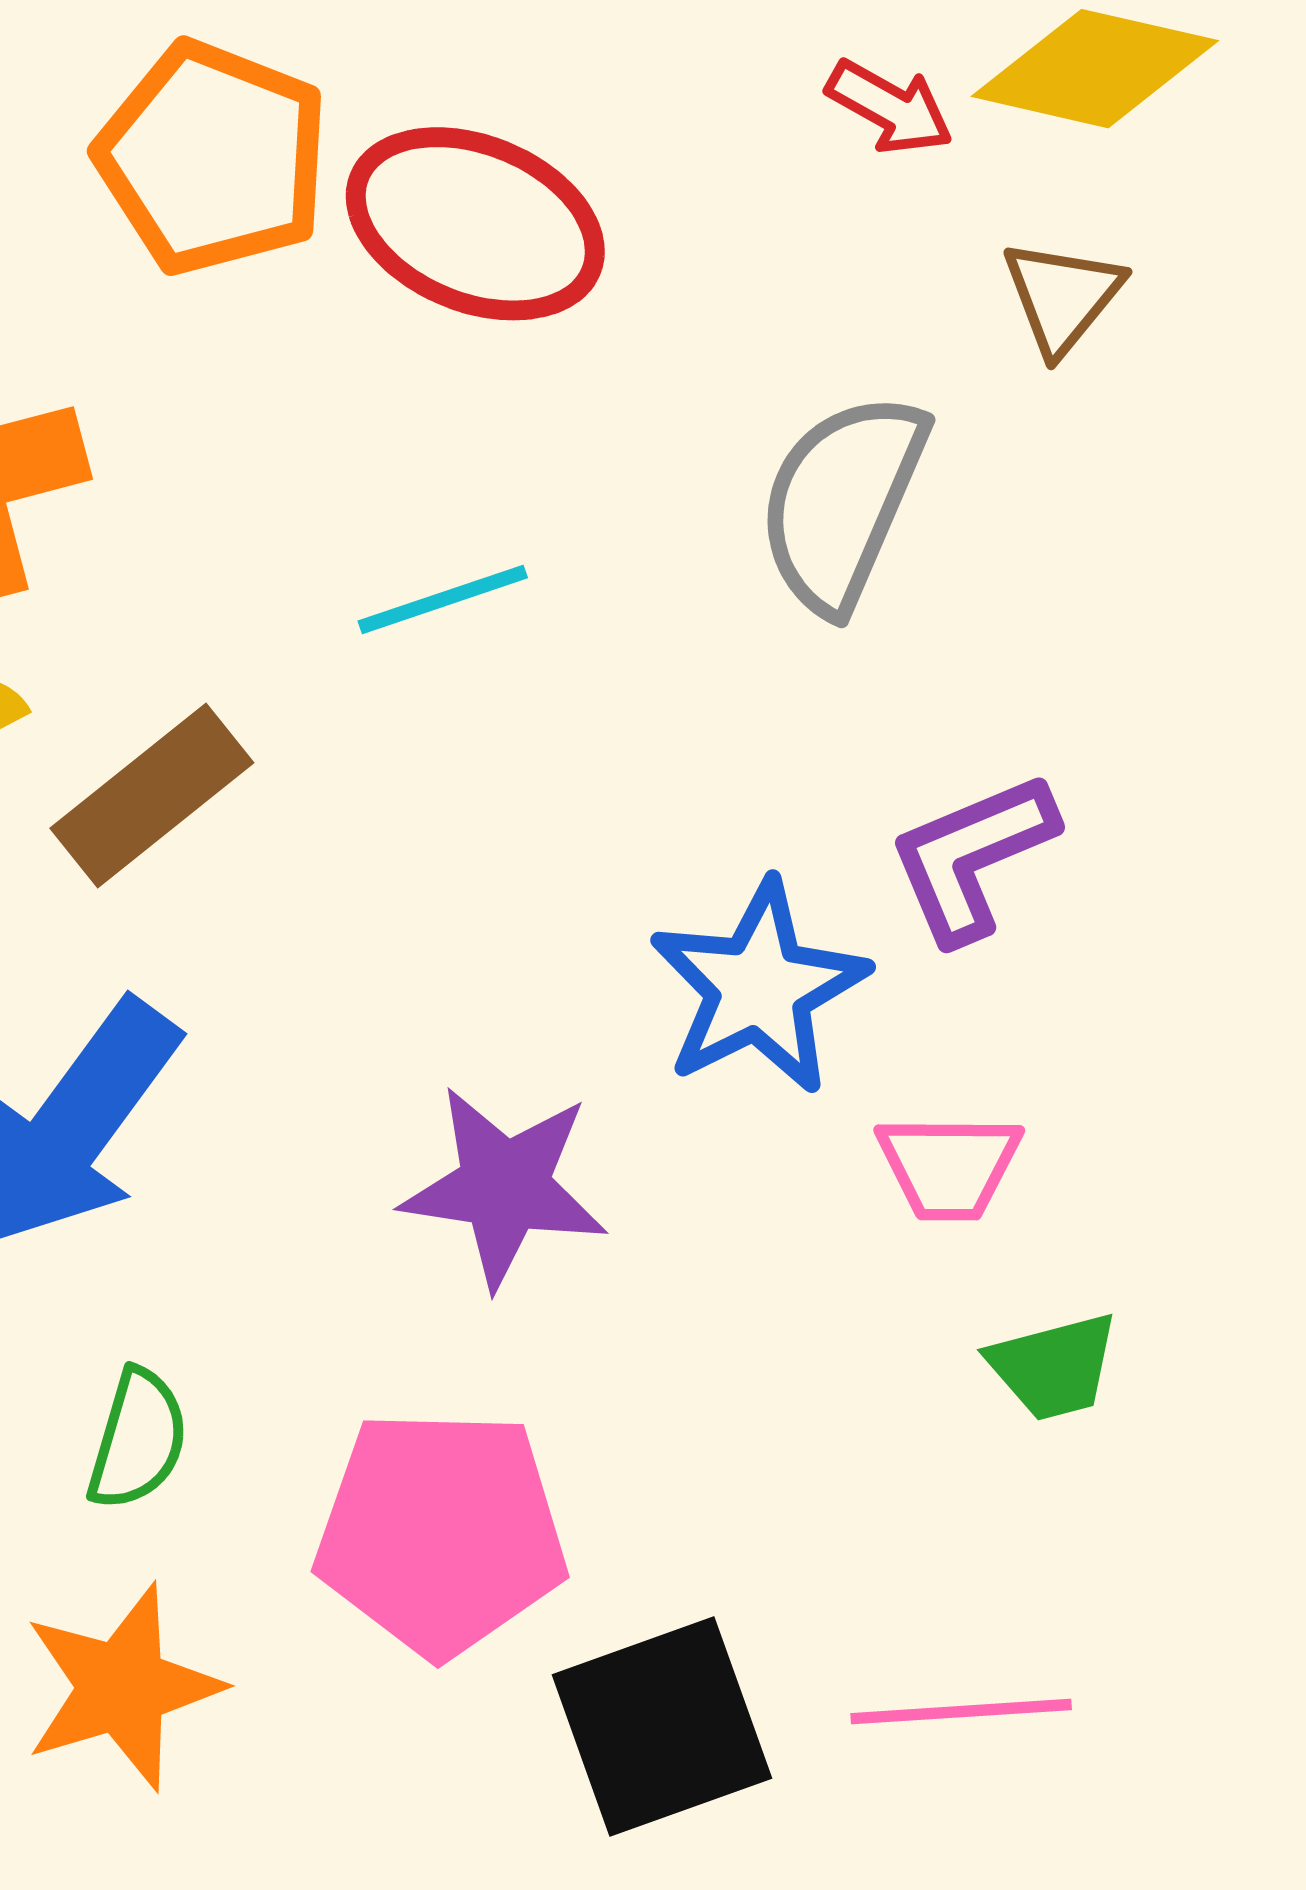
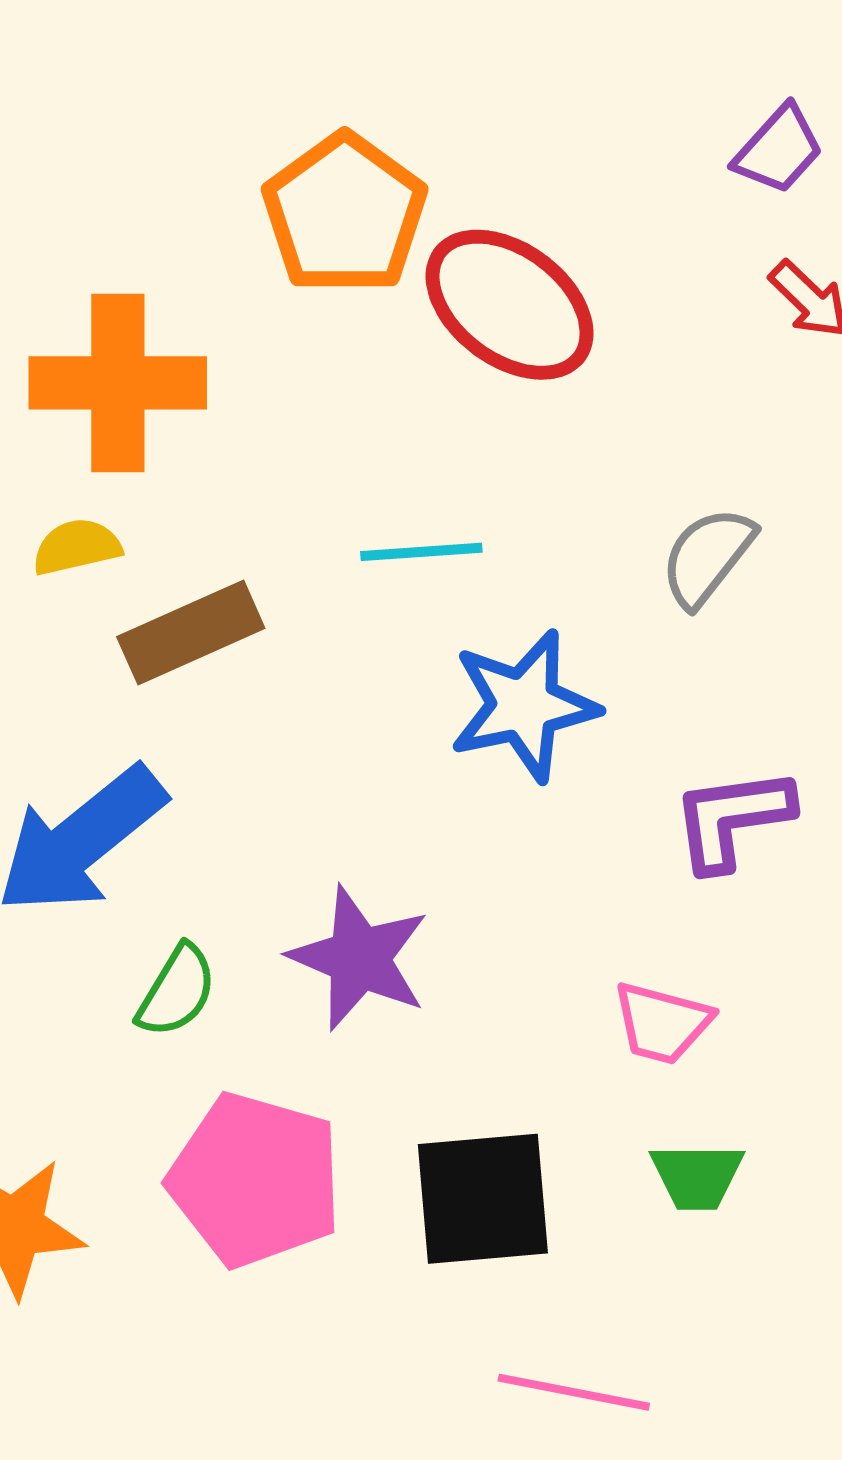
gray semicircle: (842, 502) -> (707, 557), size x0.7
blue star: (759, 988) -> (524, 706), moved
green semicircle: (138, 1439) -> (177, 991), moved
black square: (662, 1726) -> (483, 1199), moved

